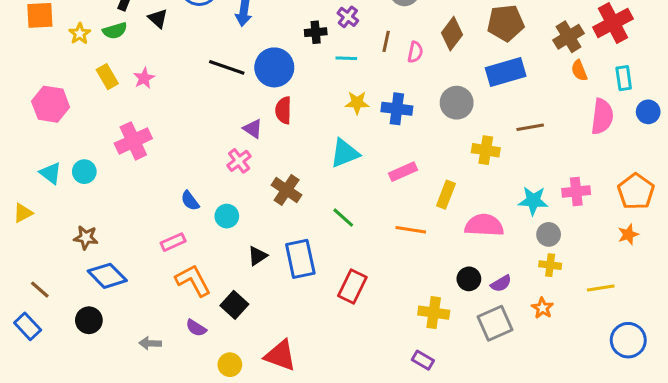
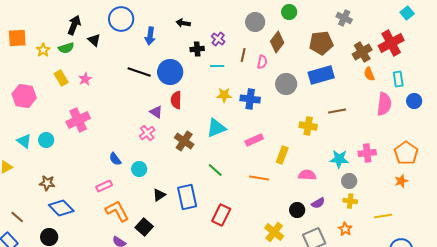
brown diamond: (452, 34) -> (277, 42), moved
gray circle: (457, 103) -> (286, 84), moved
brown cross: (287, 190) -> (184, 141), moved
pink semicircle: (484, 225) -> (307, 175), size x0.7
purple semicircle: (501, 283) -> (318, 203), moved
yellow cross: (434, 313) -> (274, 232), turned 30

